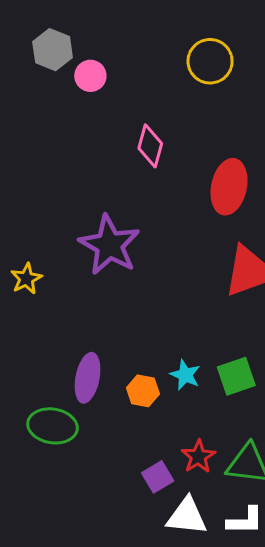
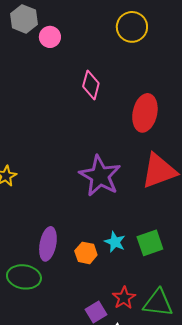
purple star: (109, 245) -> (100, 176), moved

